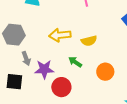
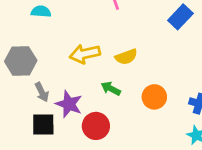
purple star: (44, 69) -> (69, 104), turned 30
black square: (14, 82) -> (43, 124), moved

